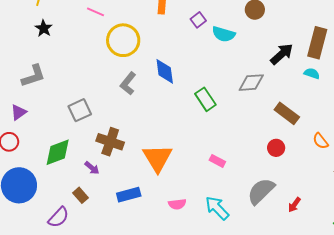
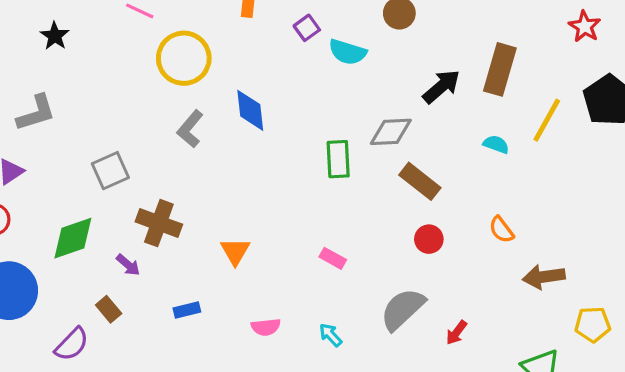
cyan semicircle: (312, 73) -> (496, 144), moved
green rectangle: (205, 99) -> (338, 159), moved, turned 30
brown rectangle: (287, 113) -> (420, 181), moved
orange triangle: (157, 158) -> (235, 251), size x0.6
blue rectangle: (129, 195) -> (187, 310), size x0.7
cyan arrow: (217, 208) -> (331, 335), size x0.6

